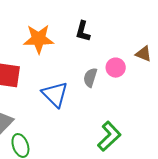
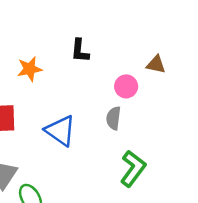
orange star: (39, 39) -> (30, 69), size x0.7
gray semicircle: (90, 77) -> (113, 118), moved

